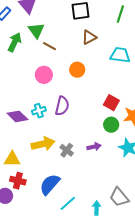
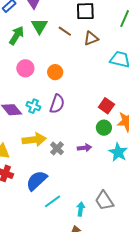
brown line: (49, 46) -> (65, 31), moved
orange circle: (77, 70) -> (55, 72), moved
pink circle: (44, 75) -> (25, 68), moved
cyan cross: (39, 111) -> (33, 106), turned 32

